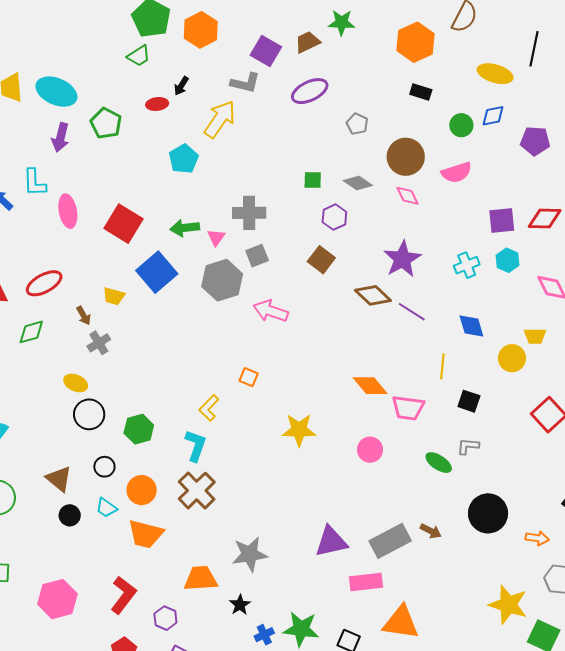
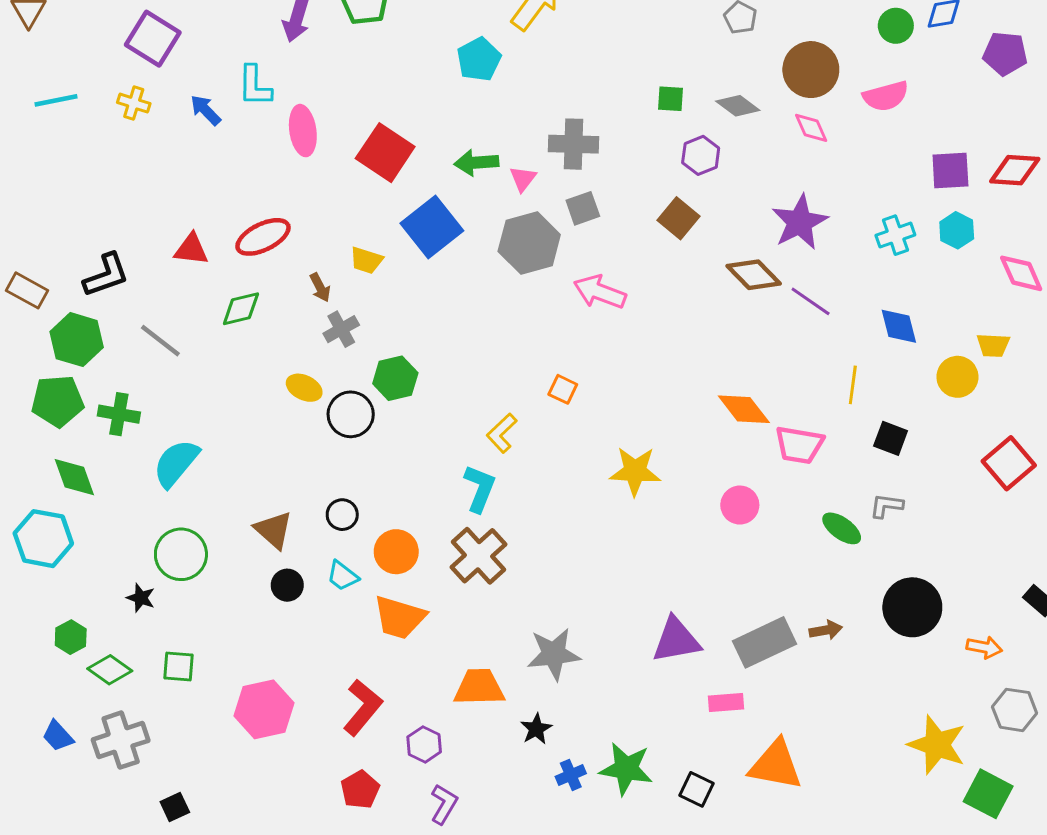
black circle: (89, 414) -> (351, 414), moved
green hexagon: (139, 429) -> (395, 378), moved
brown arrow: (431, 531) -> (826, 630), turned -40
pink rectangle: (366, 582) -> (726, 702), size x0.7

